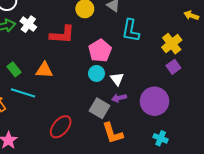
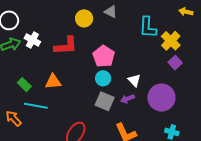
cyan L-shape: (131, 31) -> (148, 27), moved
white triangle: (117, 79) -> (134, 80), moved
gray square: (100, 108) -> (105, 101), moved

